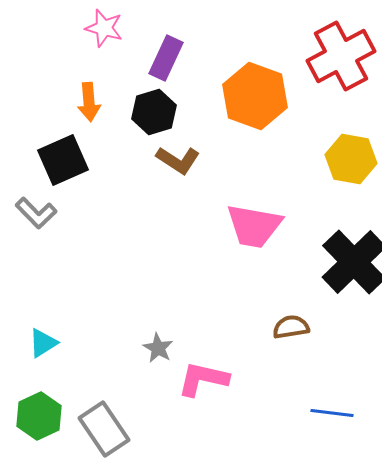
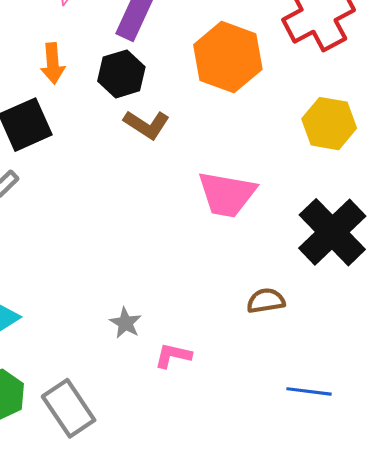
pink L-shape: (203, 379) -> (173, 356), size x0.7

